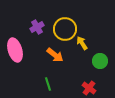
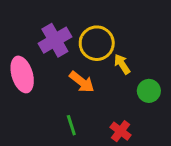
purple cross: (37, 27) -> (55, 40), size x1.5
red cross: (89, 88) -> (121, 131), moved

